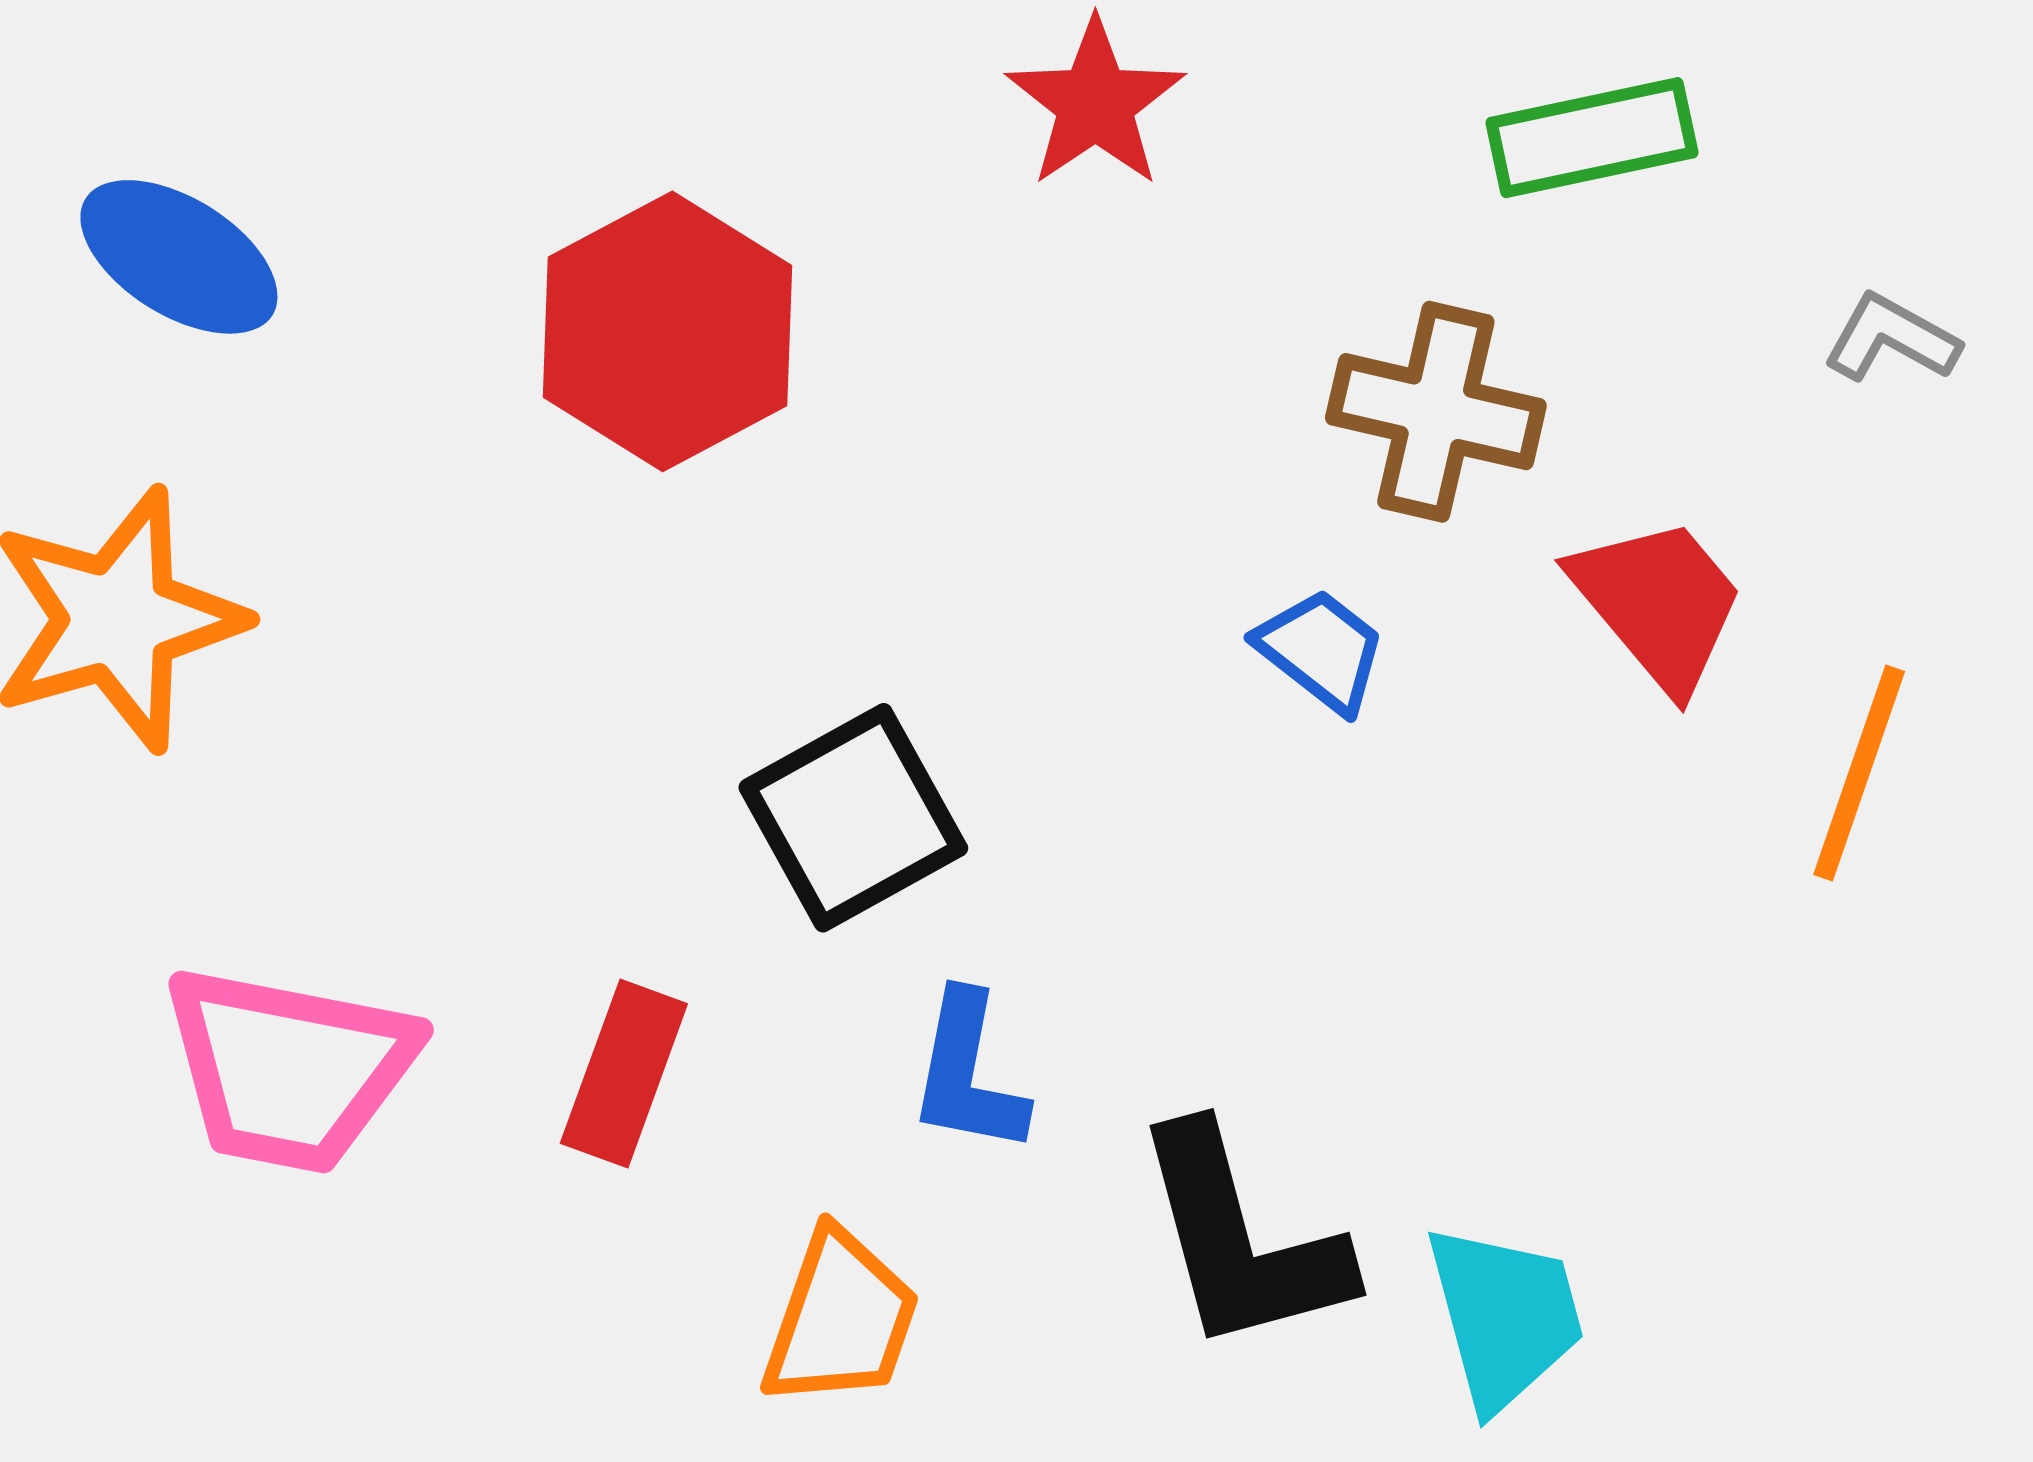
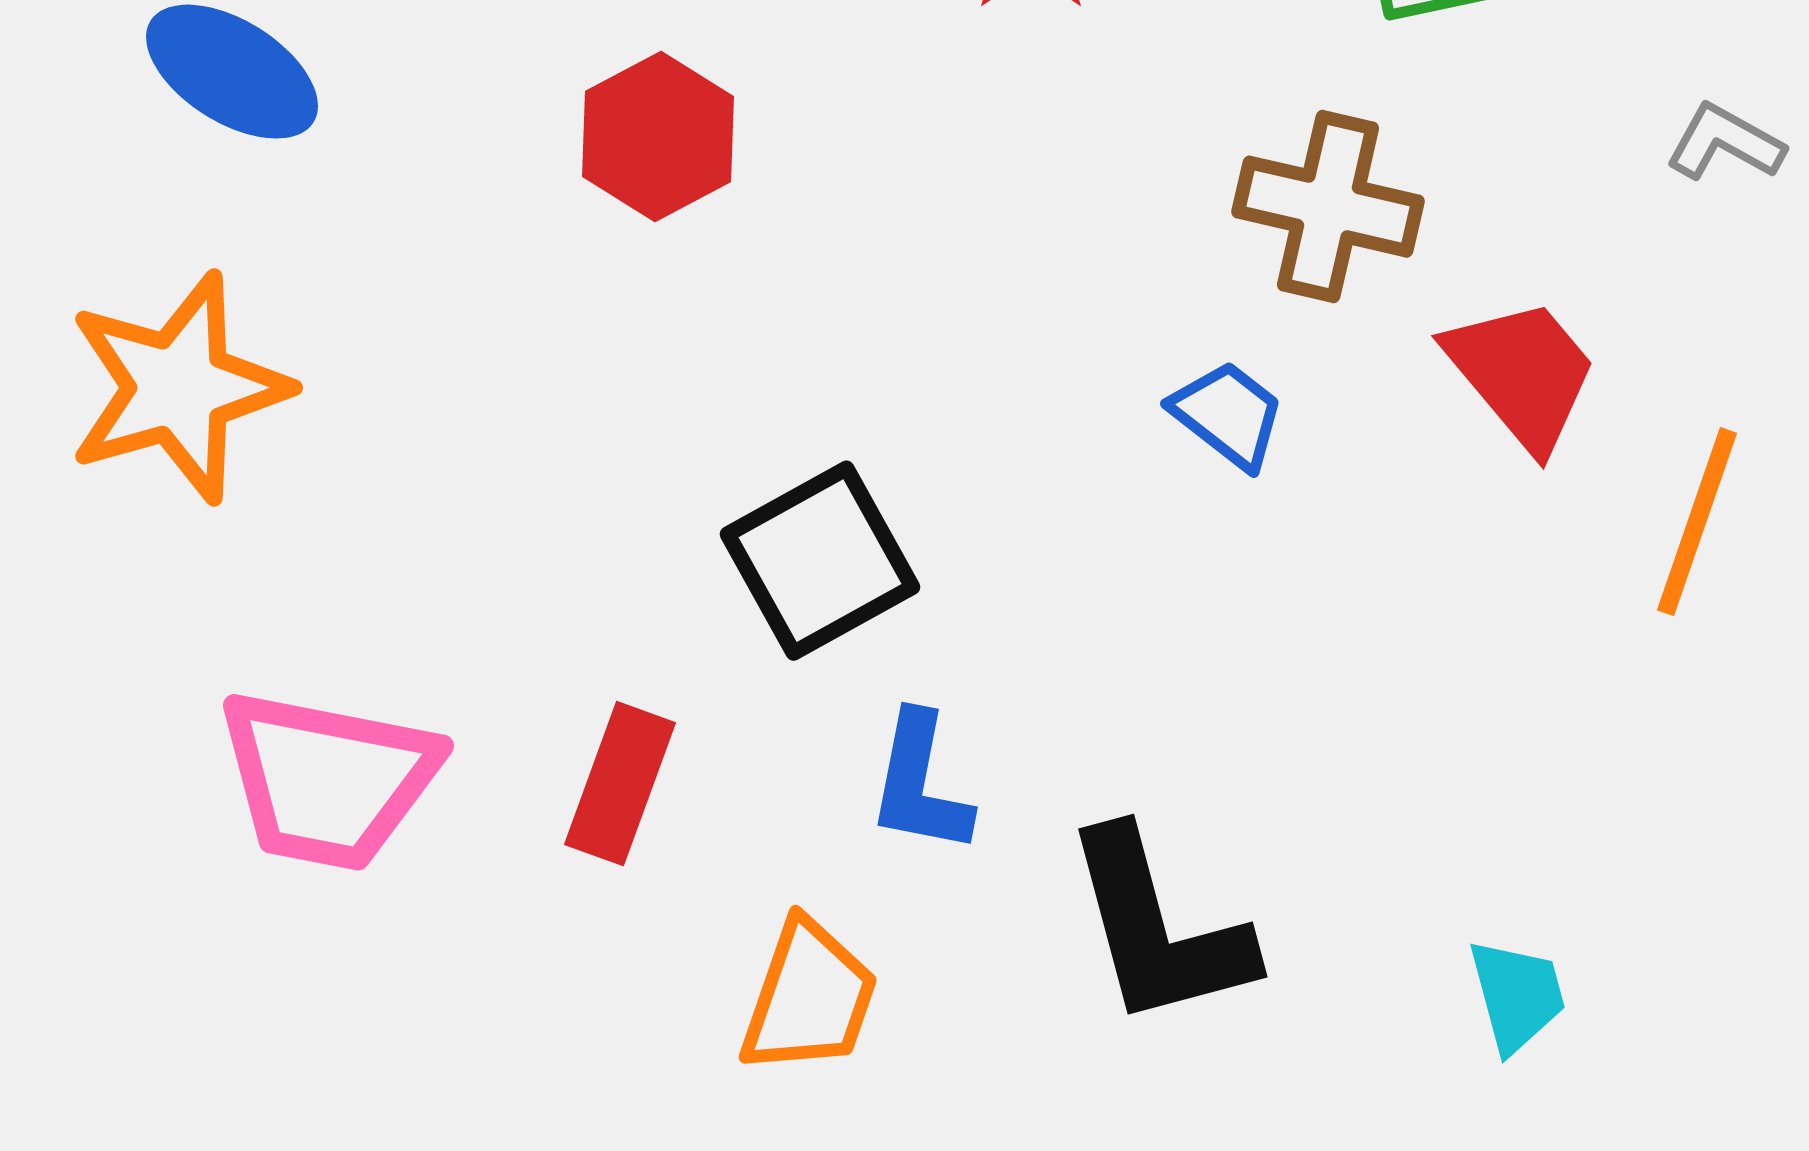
red hexagon: (668, 331) -> (658, 137), size x0.7
cyan trapezoid: (1505, 1317) -> (1517, 996), moved, size x0.7

